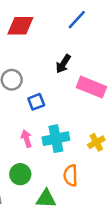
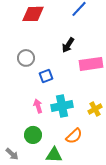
pink rectangle: (91, 87) -> (91, 64), turned -30
orange semicircle: (71, 175) -> (74, 136), turned -132

